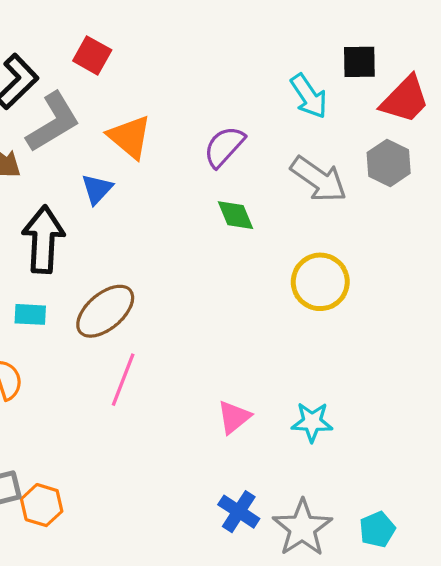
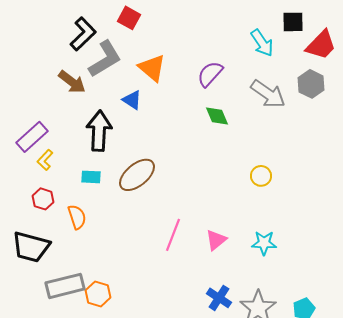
blue triangle: (97, 189) -> (132, 100), turned -40
yellow circle: (320, 282) -> (261, 176), moved, size x0.6
pink line: (123, 380) -> (173, 235), moved

